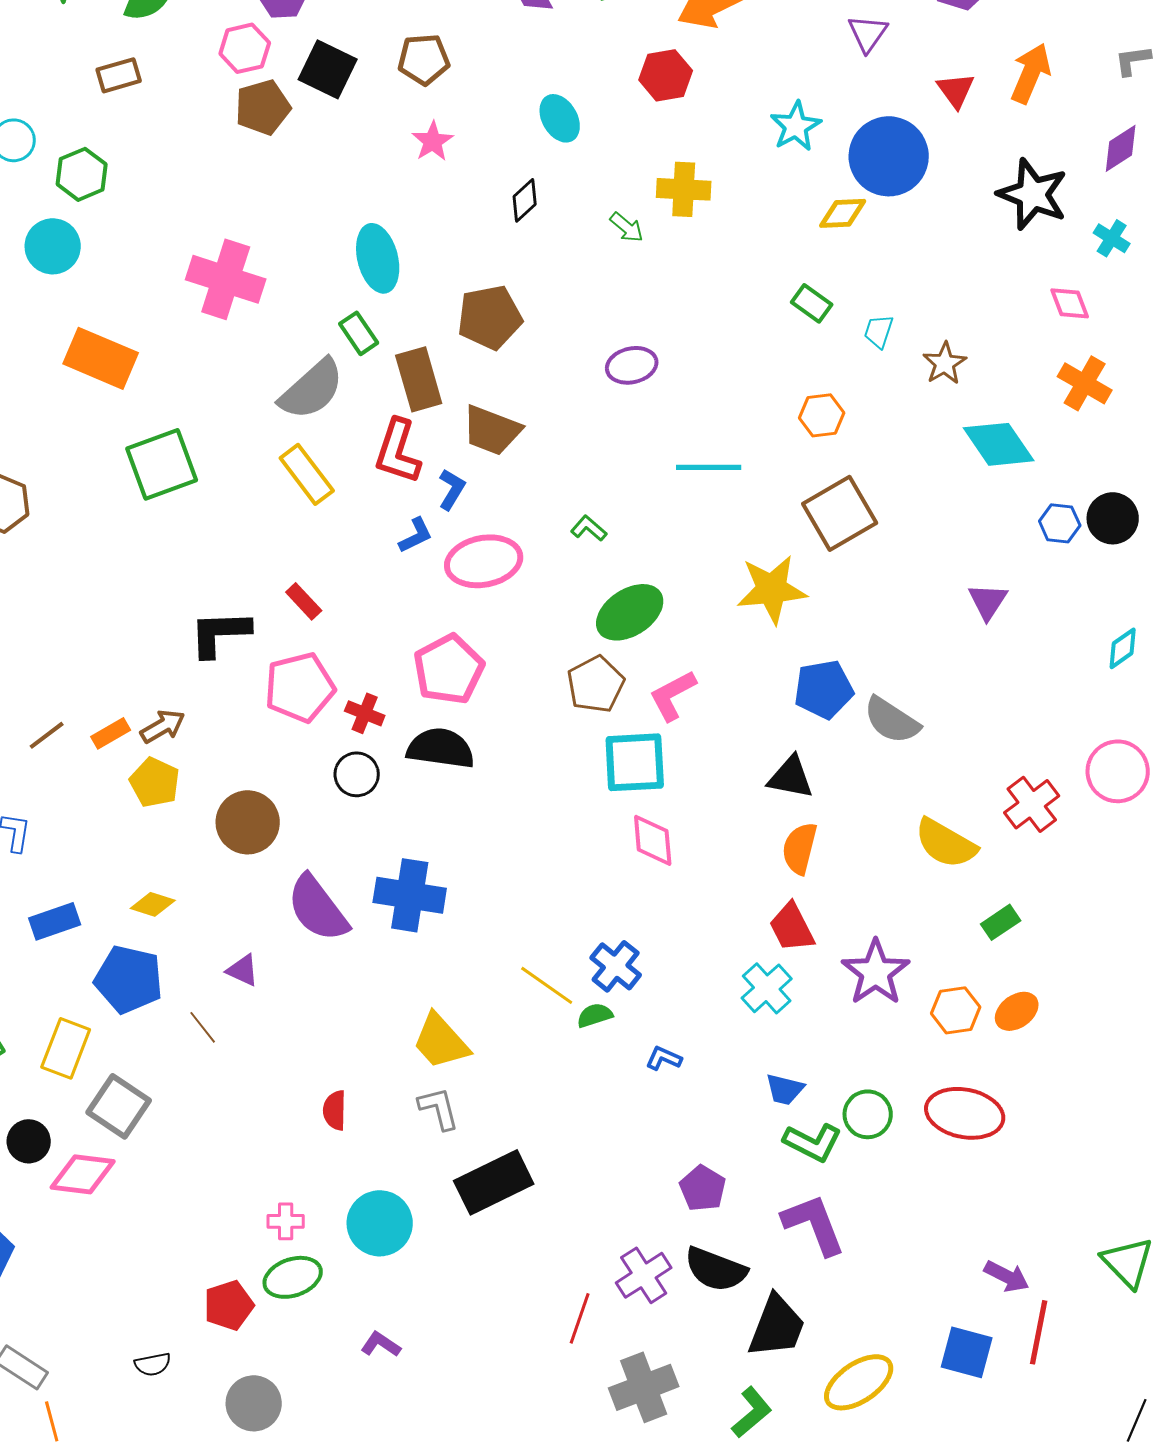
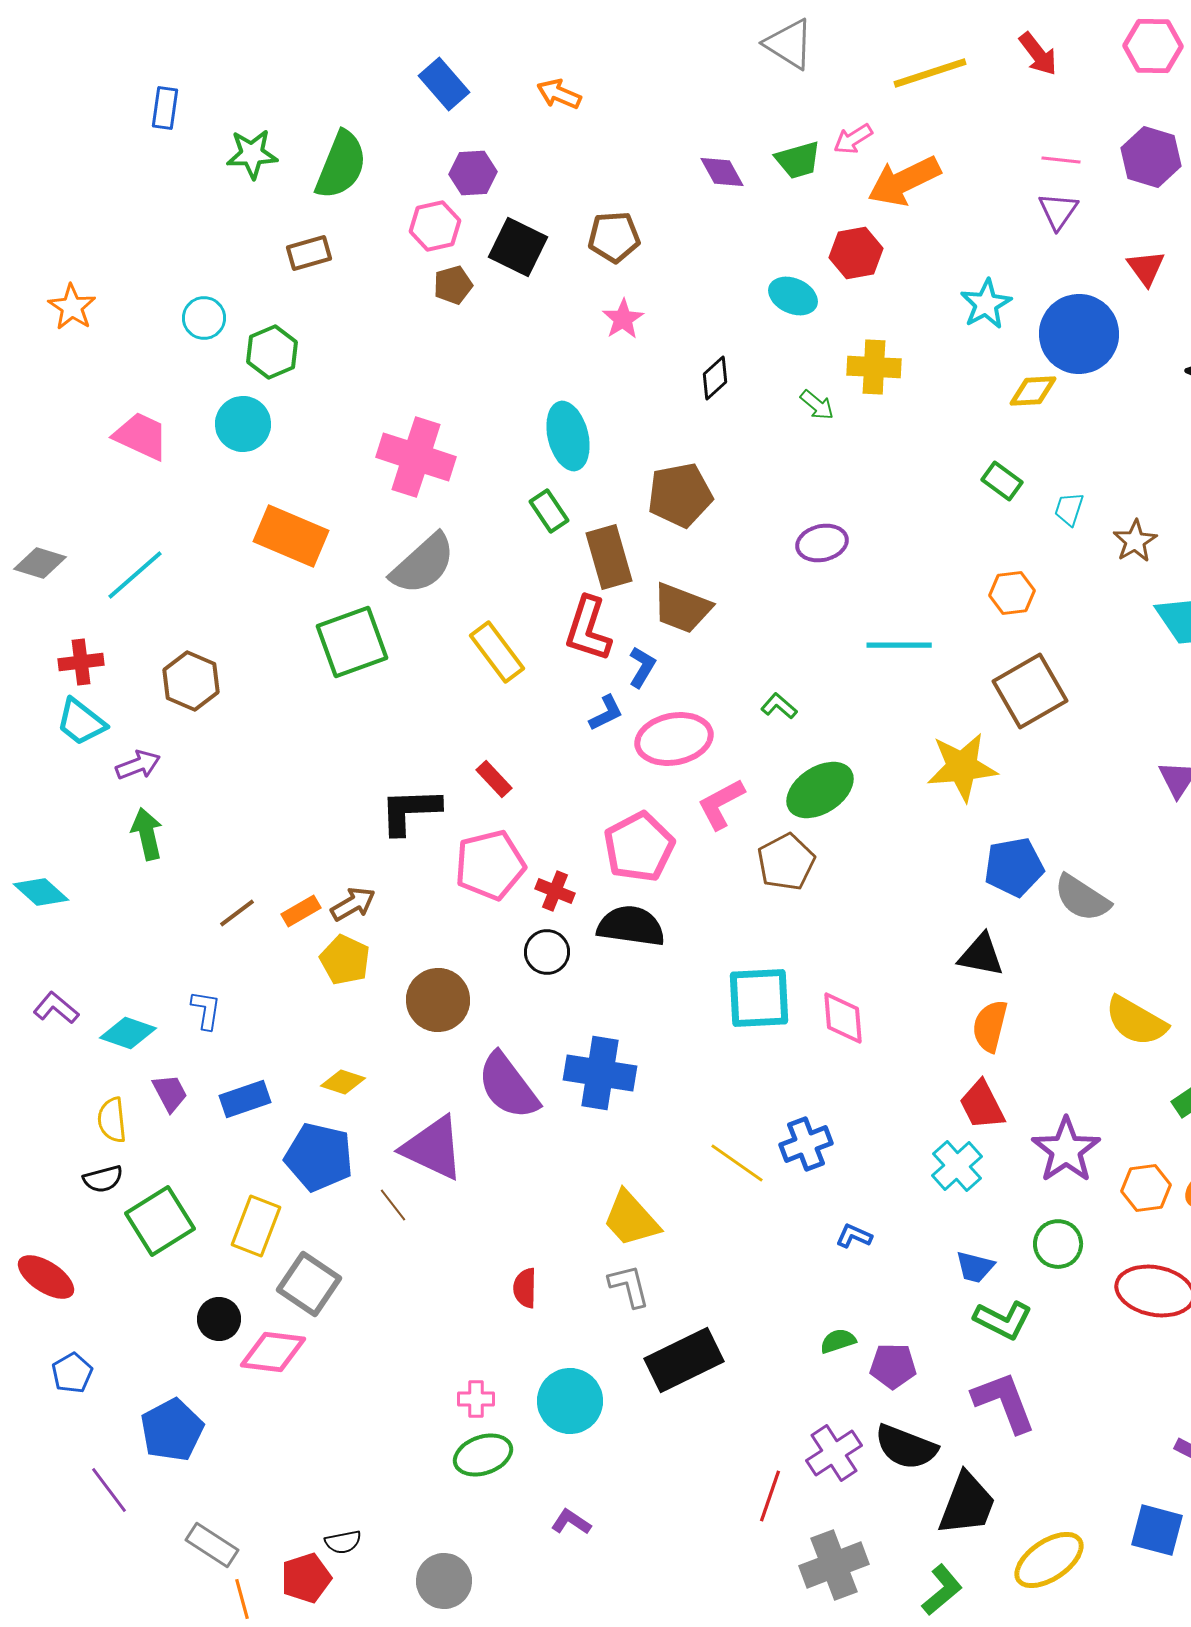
brown pentagon: (263, 107) -> (453, 285), size x0.7
cyan ellipse: (560, 118) -> (793, 296), moved, turned -36
gray semicircle: (312, 389) -> (423, 564), moved
pink L-shape: (673, 695) -> (721, 804), moved
cyan square: (635, 762) -> (759, 998), moved
blue cross: (616, 966) -> (806, 1144), turned 30
purple triangle: (243, 970) -> (433, 1148), size x2.0
green semicircle: (595, 1015) -> (838, 1341), moved
green circle: (868, 1114) -> (1058, 1244), moved
purple pentagon: (703, 1188) -> (893, 1366), turned -30
red pentagon: (229, 1305) -> (306, 1578), moved

